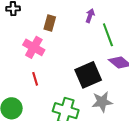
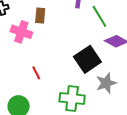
pink cross: (34, 47) -> (21, 32), moved

